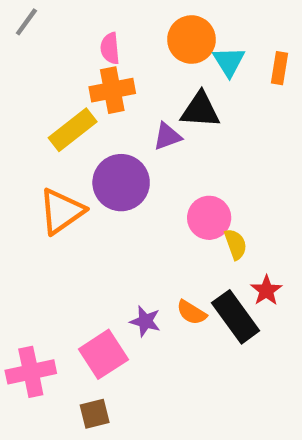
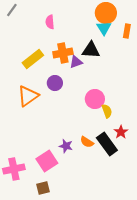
orange circle: (192, 40) -> (106, 13), moved
orange cross: (112, 90) -> (63, 53), moved
purple circle: (121, 183) -> (55, 83), size x0.6

